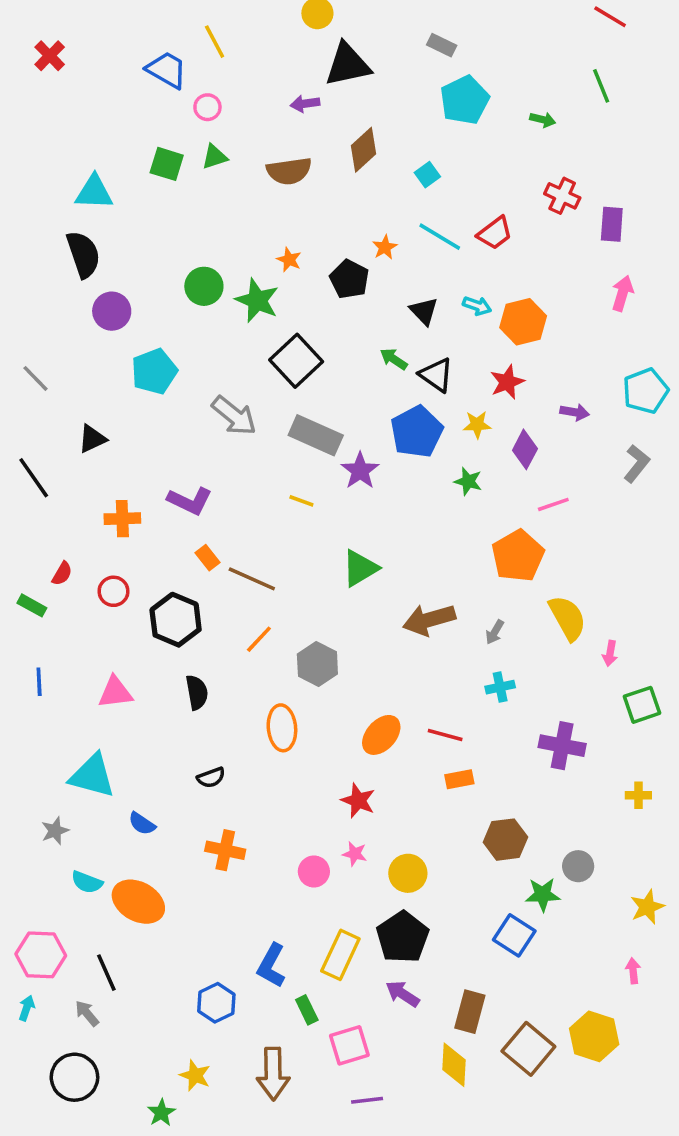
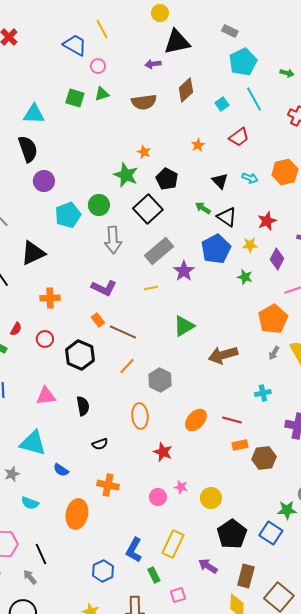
red trapezoid: (495, 233) -> (239, 137), moved
cyan line: (440, 237) -> (254, 99), moved, turned 30
black pentagon: (349, 279) -> (167, 179), moved
green circle: (204, 286) -> (99, 205), moved
orange hexagon: (523, 322) -> (285, 172), moved
gray arrow: (234, 416) -> (113, 240), turned 48
gray rectangle: (316, 435) -> (159, 251), turned -64
black triangle: (92, 439) -> (33, 253), size x1.5
purple L-shape: (190, 501) -> (104, 288), moved
yellow line: (301, 501) -> (151, 288), turned -32
gray arrow: (495, 632) -> (274, 353), moved
black semicircle: (197, 692) -> (83, 406), moved
red star: (358, 801) -> (163, 452), moved
brown hexagon: (505, 840) -> (264, 458), moved
orange ellipse: (138, 902) -> (77, 514), moved, turned 72
black pentagon: (403, 937) -> (232, 534), moved
pink square: (349, 1045) -> (178, 595), size x0.7

